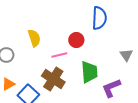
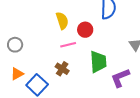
yellow semicircle: (34, 38) -> (62, 21), moved
brown cross: (53, 79) -> (62, 69), size x0.6

